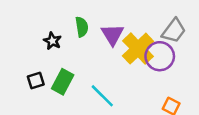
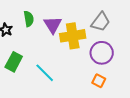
yellow cross: (138, 49) -> (73, 36), turned 35
purple circle: (160, 56) -> (102, 53), moved

